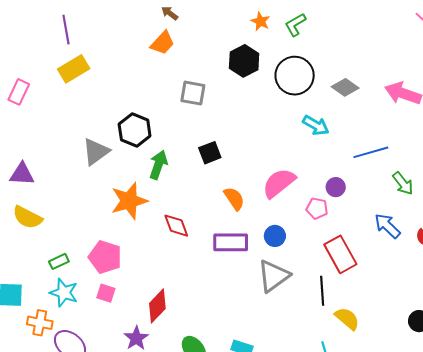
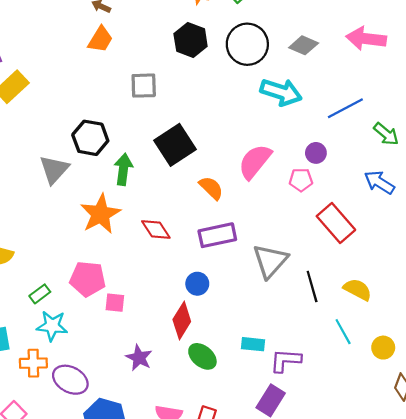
cyan arrow: (316, 125) -> (281, 92), size x1.4
black square: (210, 153) -> (175, 145), size x1.6
blue circle: (275, 236) -> (197, 284), moved
black line: (322, 291) -> (312, 287), moved
pink square: (106, 293) -> (115, 303), moved
red diamond: (157, 306) -> (182, 320), moved

